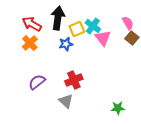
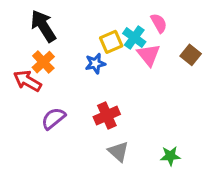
black arrow: (58, 18) -> (43, 26), moved, turned -40
pink semicircle: (128, 23) -> (159, 23), moved
red arrow: (32, 24) -> (27, 81), moved
gray triangle: (66, 101) -> (118, 152), moved

